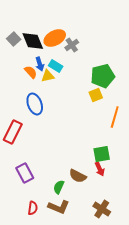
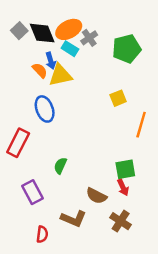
cyan rectangle: (56, 66) -> (70, 49), moved
yellow triangle: (48, 76) -> (60, 75), size x1.5
green pentagon: (103, 76) -> (127, 49), moved
green semicircle: (59, 187) -> (60, 166), moved
brown L-shape: (59, 207) -> (74, 219), moved
brown cross: (102, 209) -> (121, 221), moved

